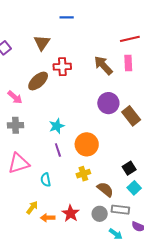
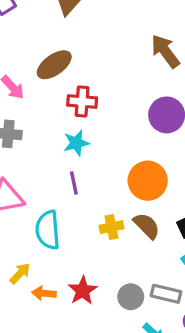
red cross: (62, 67) -> (82, 102), moved
orange circle: (87, 144) -> (148, 181), moved
cyan semicircle: (46, 180) -> (48, 230), size x1.6
brown semicircle: (105, 189) -> (147, 226), moved

